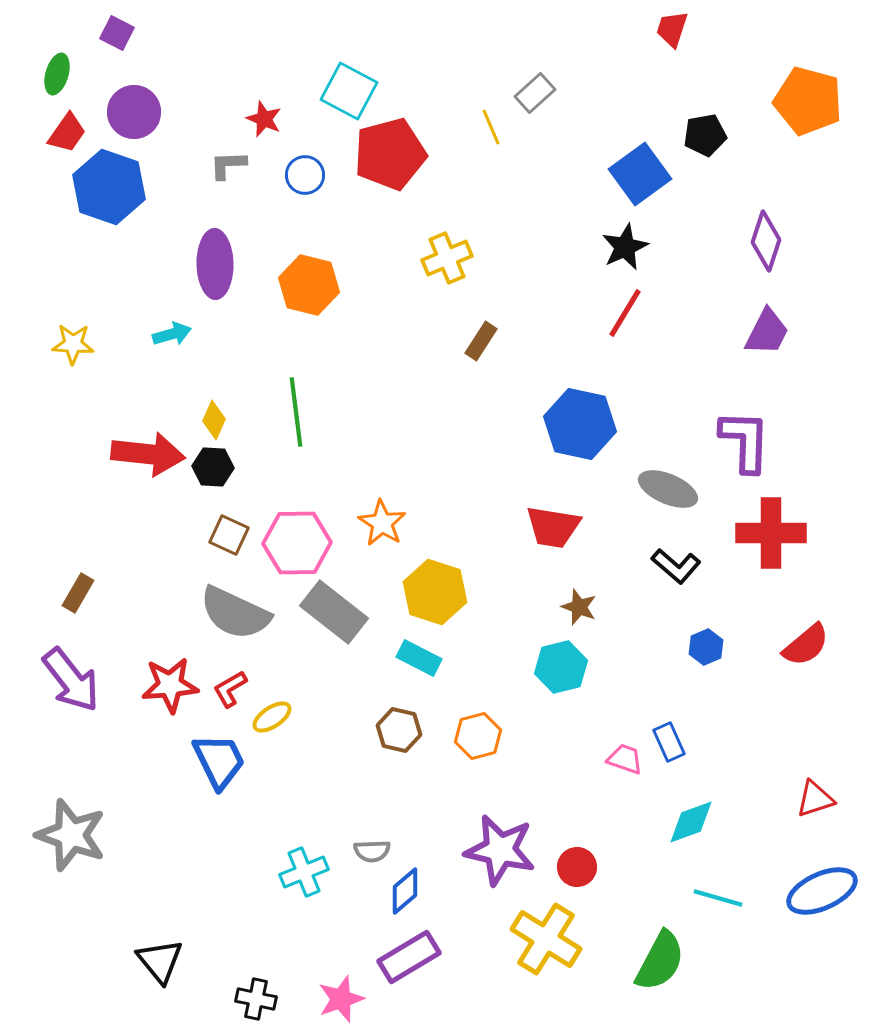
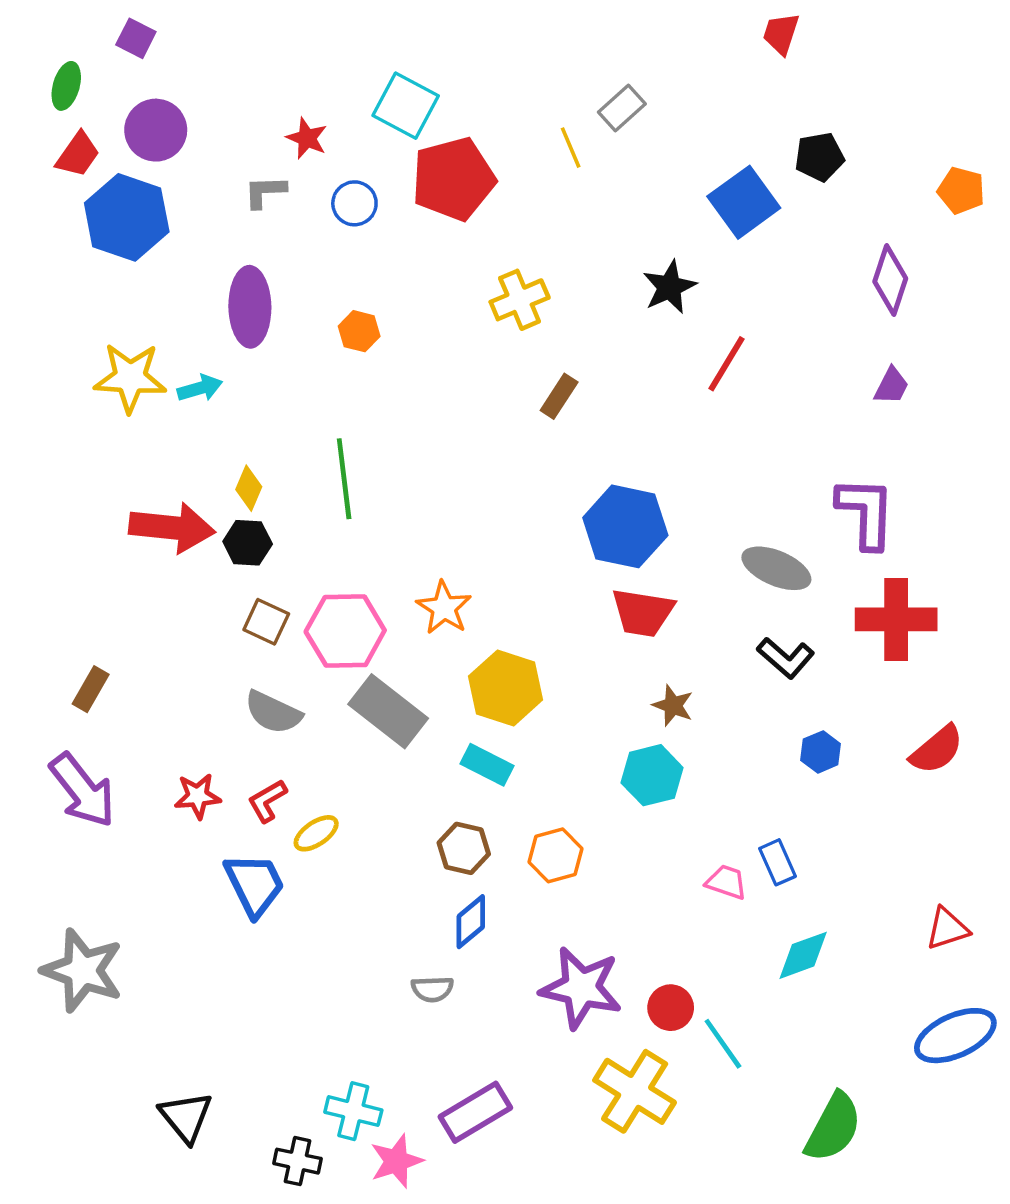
orange pentagon: (808, 101) -> (961, 191), moved, size x0.6
black star: (625, 247) -> (669, 287), moved
orange hexagon: (309, 285) -> (359, 331), size x0.6
purple trapezoid: (767, 332) -> (891, 386), size x0.7
yellow star: (73, 344) -> (130, 378), moved, size x1.5
blue hexagon: (580, 424) -> (625, 526), moved
gray semicircle: (235, 613) -> (273, 712), size x0.7
red star: (170, 685) -> (198, 796), size x0.7
cyan cross: (304, 872) -> (353, 1111), moved, turned 36
blue diamond: (405, 891) -> (471, 922), moved
cyan line: (718, 898) -> (723, 1044), moved, turned 39
green semicircle: (660, 961) -> (833, 1127), moved

